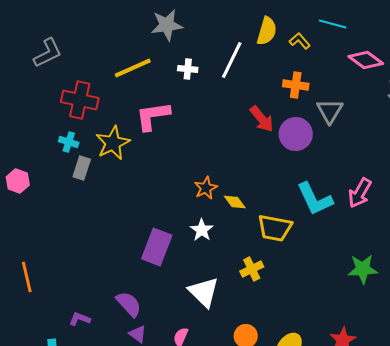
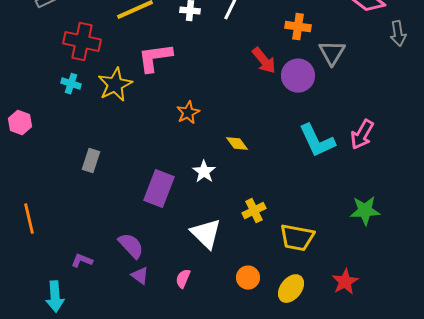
gray rectangle: (82, 168) -> (91, 161), moved
orange star: (206, 188) -> (188, 113), moved
yellow trapezoid: (275, 228) -> (297, 238), moved

